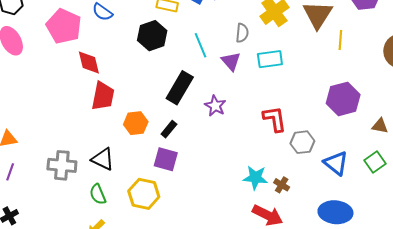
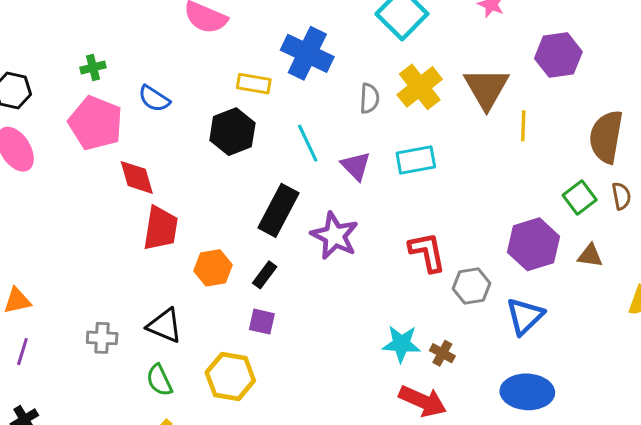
gray semicircle: (242, 33) -> (369, 98), moved
purple hexagon: (343, 99) -> (534, 244), moved
purple star: (215, 106) -> (335, 236), size x1.4
purple square: (166, 159) -> (262, 322), size x0.7
green square: (375, 162) -> (580, 198), moved
blue triangle: (336, 163) -> (525, 316), turned 40
gray cross: (62, 165) -> (102, 338), size x0.7

